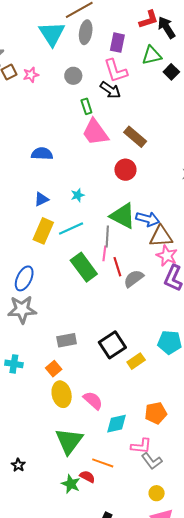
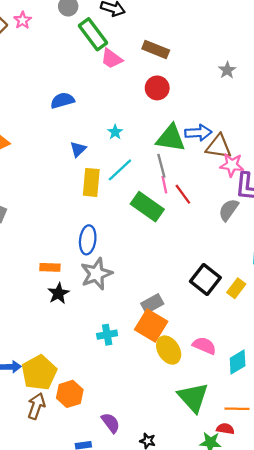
green rectangle: (86, 106) -> (93, 34), size x1.8
pink trapezoid: (95, 132) -> (112, 59), size x0.7
brown triangle: (161, 236) -> (219, 147), turned 30
gray semicircle: (134, 279) -> (229, 210), moved
gray rectangle: (67, 340) -> (152, 304), moved
orange square: (54, 369) -> (151, 325), size x1.8

